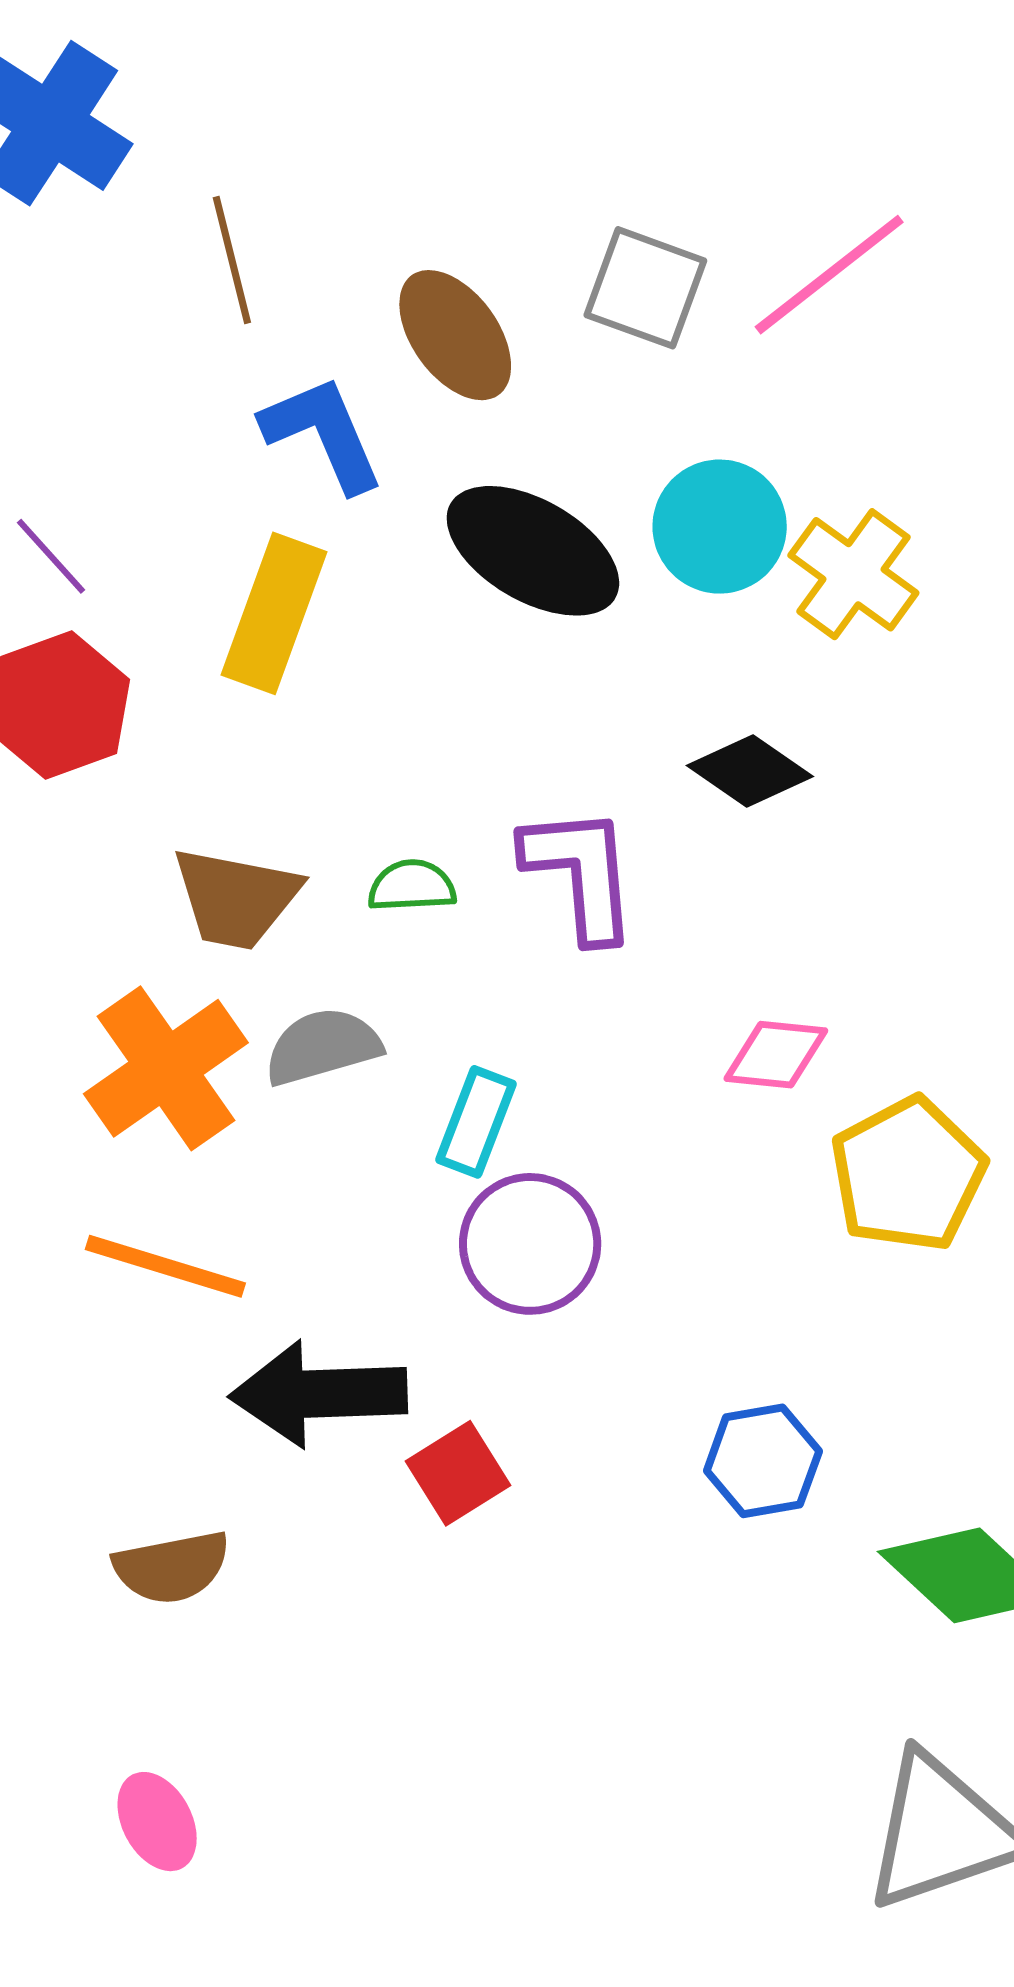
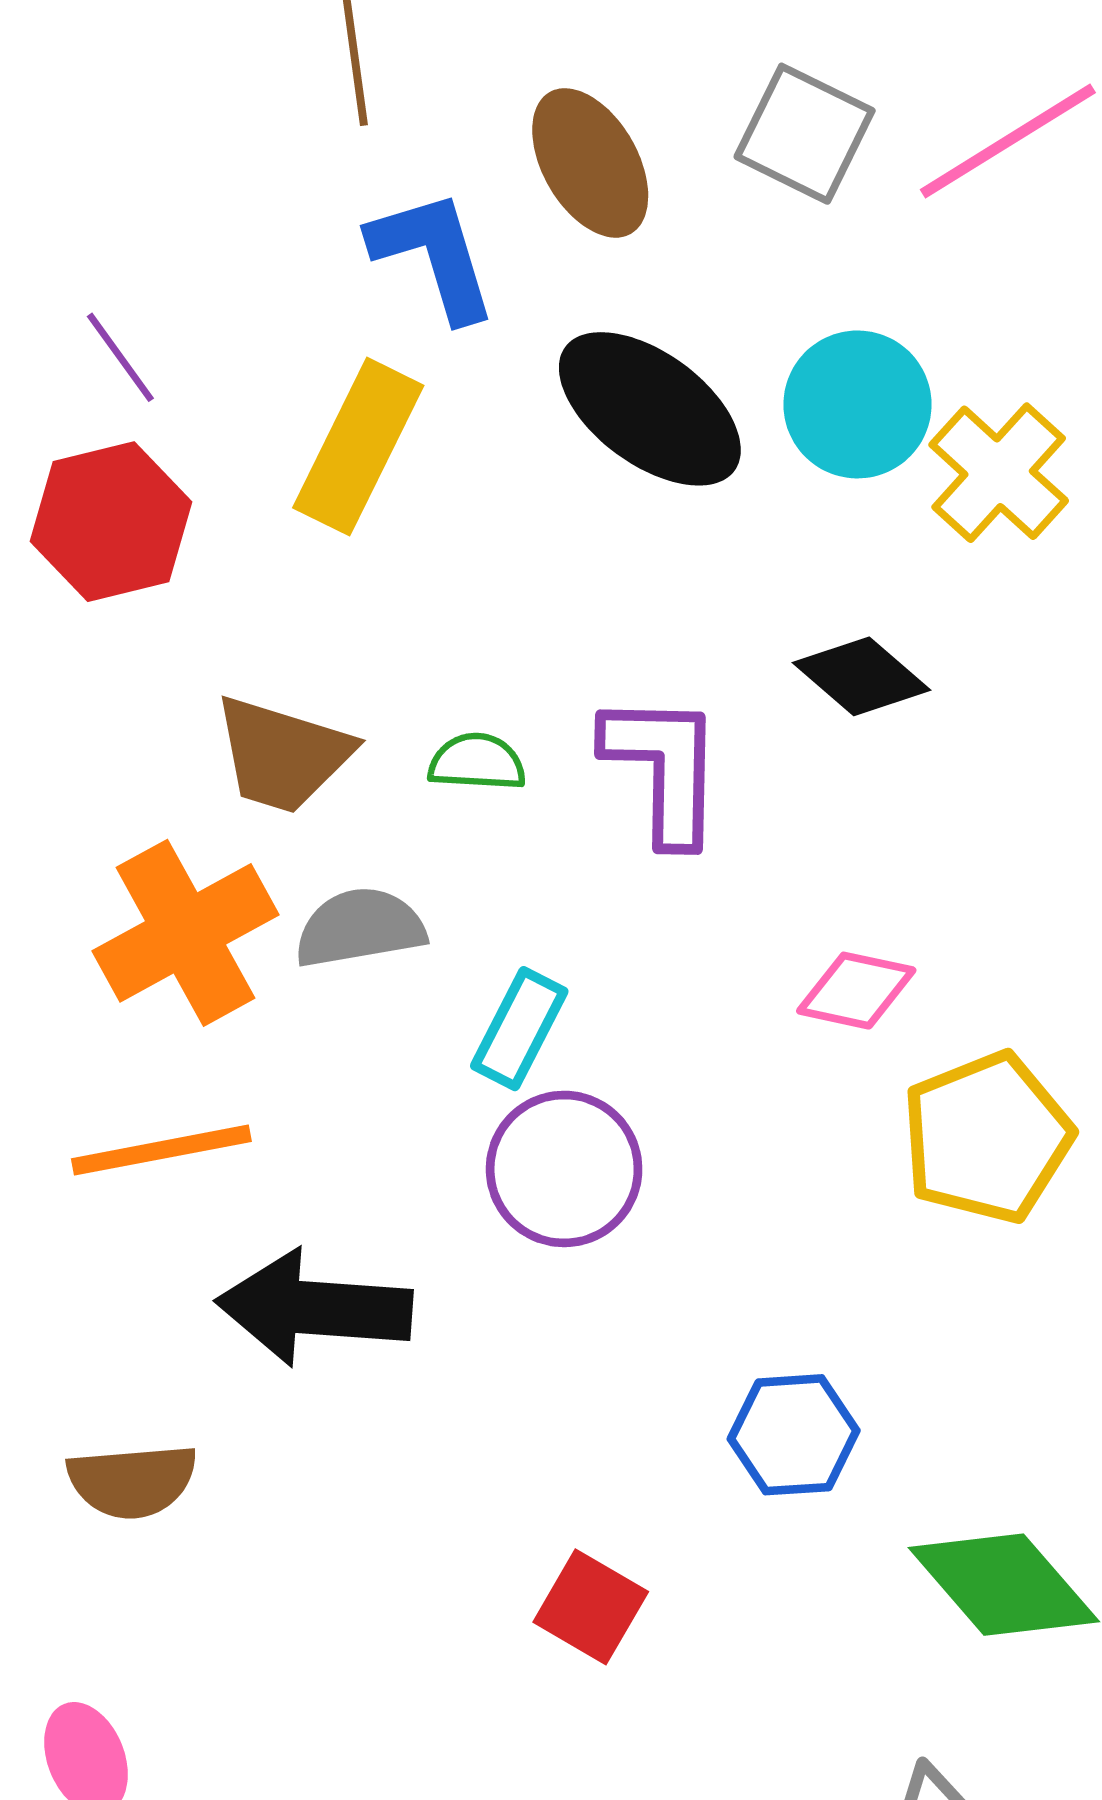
orange line: (165, 1266) -> (161, 1150), turned -34
red square: (458, 1473) -> (591, 1607), moved, turned -34

